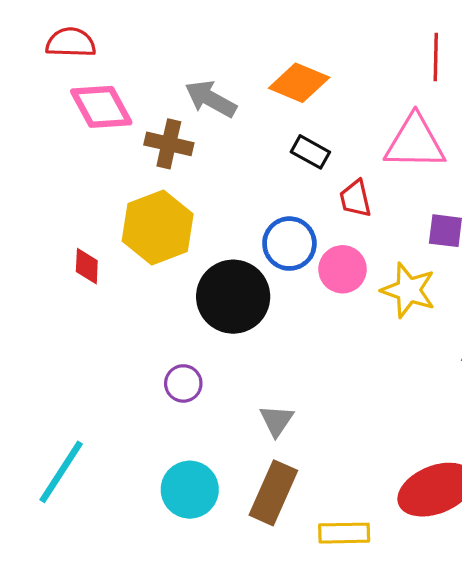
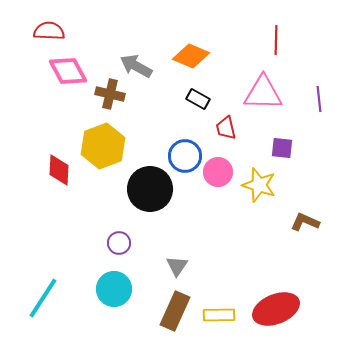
red diamond: (87, 266) -> (59, 170), size x1.4
cyan circle: (190, 490) -> (114, 289), moved
yellow rectangle: (344, 533) -> (219, 315), moved

